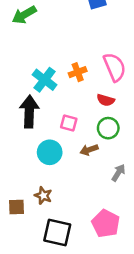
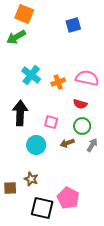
pink semicircle: (115, 67) -> (87, 78), turned -55
cyan cross: (45, 80) -> (31, 75), moved
gray arrow: (118, 173) -> (92, 145), moved
pink pentagon: (106, 224) -> (68, 198), moved

